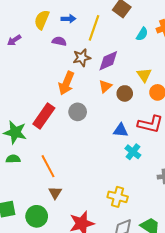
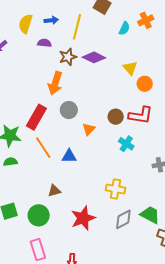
purple diamond: (108, 61) -> (94, 57), turned 55
orange triangle: (105, 86) -> (89, 129), moved
brown circle: (125, 93) -> (116, 117), moved
blue triangle: (121, 130) -> (69, 156), moved
orange line: (48, 166) -> (43, 148), moved
brown triangle: (55, 193) -> (54, 191), turned 48

